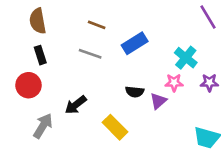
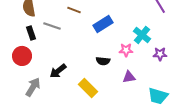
gray line: (90, 54) -> (52, 26), moved
pink star: (174, 83) -> (126, 50), moved
purple triangle: (158, 101) -> (129, 77), moved, turned 32

